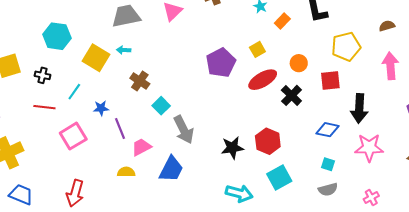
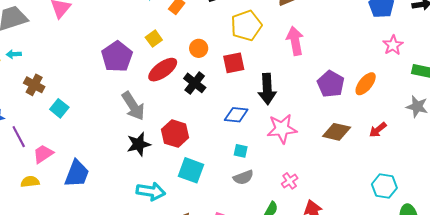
gray arrow: (184, 130) -> (133, 106), moved
cyan square: (279, 178) -> (191, 170), turned -35

